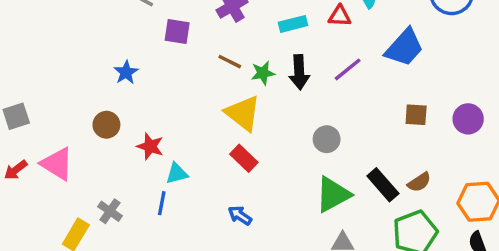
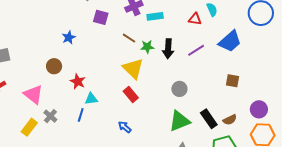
cyan rectangle: (293, 24) -> (155, 16), moved
purple circle: (468, 119) -> (259, 109), moved
pink triangle: (57, 164) -> (33, 94), moved

